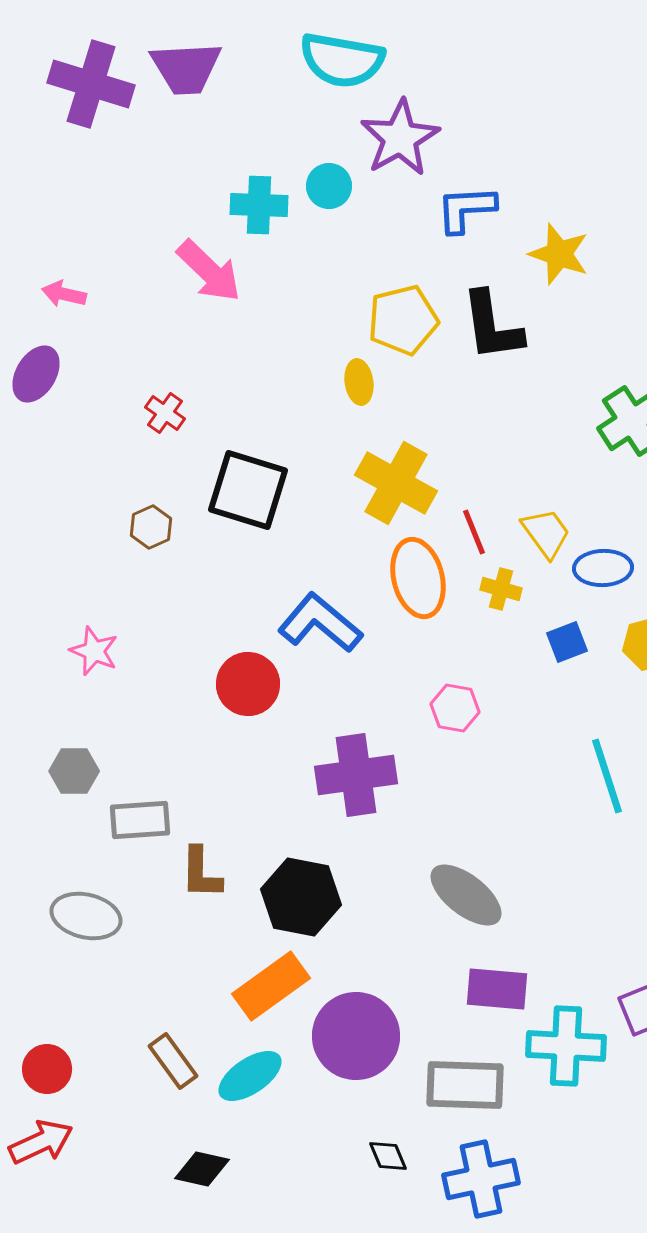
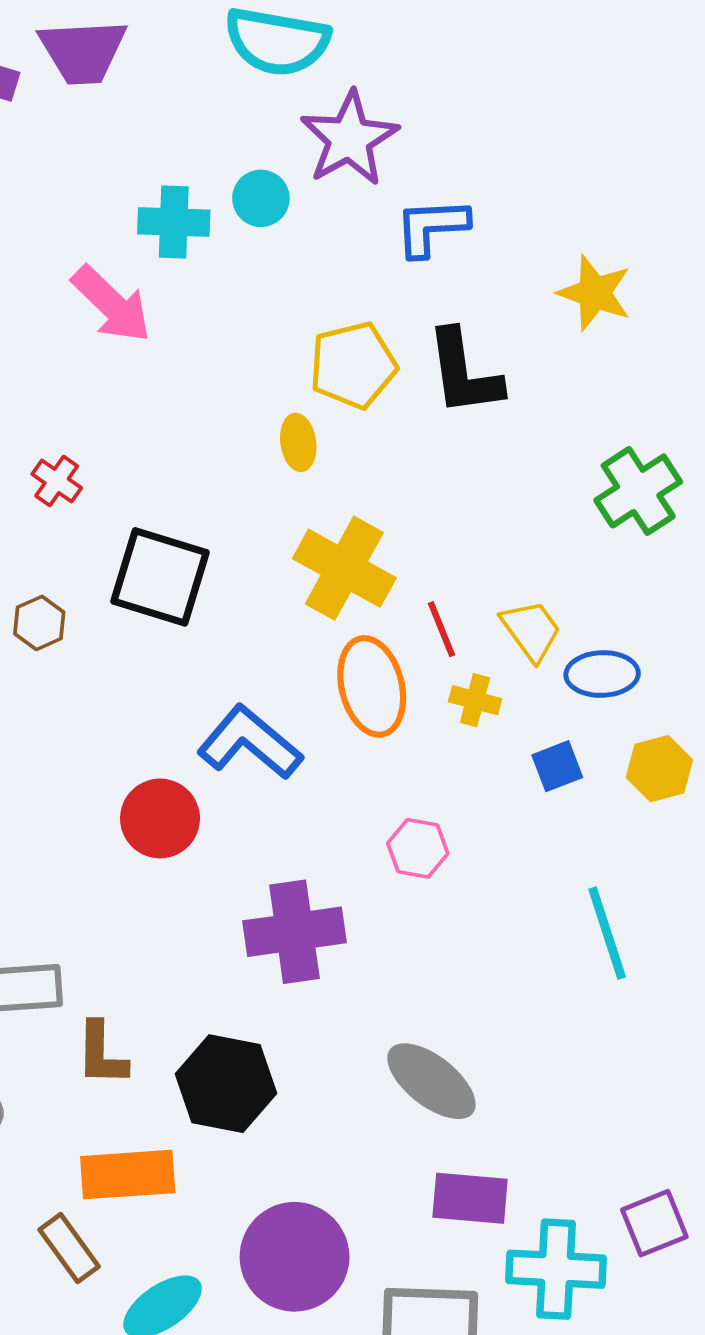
yellow star: (559, 254) -> (595, 293), moved
orange rectangle: (271, 986) -> (128, 1175), moved, turned 32
brown rectangle: (173, 1061) -> (69, 1248), moved

